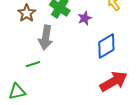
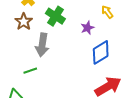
purple star: (85, 18) -> (87, 28), moved

